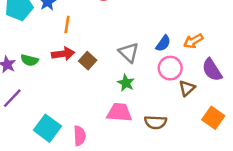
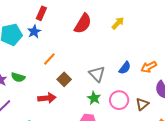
orange line: (67, 24) -> (49, 59), moved, turned 32
red arrow: (63, 54) -> (47, 98), moved
pink circle: (170, 68) -> (119, 100), moved

